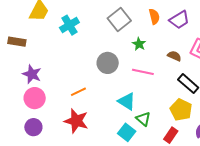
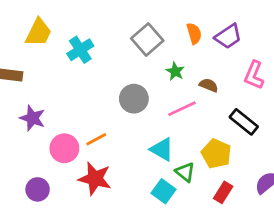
brown semicircle: (174, 56) -> (209, 85), moved
pink line: (143, 72) -> (182, 109), turned -35
pink circle: (35, 98) -> (64, 148), moved
yellow pentagon: (181, 110) -> (216, 154), moved

